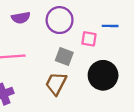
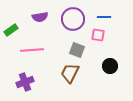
blue line: (110, 26) -> (104, 17), moved
black circle: (103, 75) -> (110, 66), size x0.6

